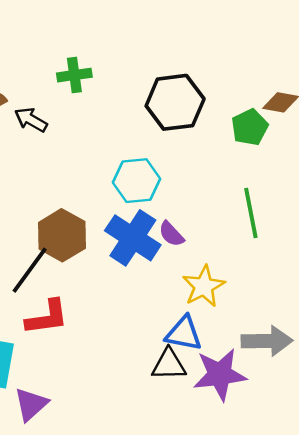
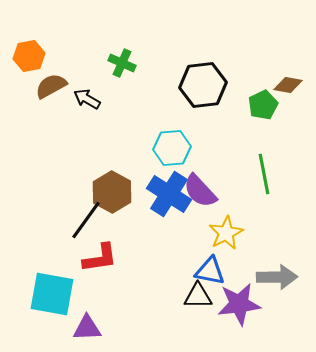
green cross: (74, 75) -> (122, 63), turned 32
purple semicircle: (171, 234) -> (200, 191), size x1.6
purple triangle: (31, 404) -> (87, 328), turned 40

